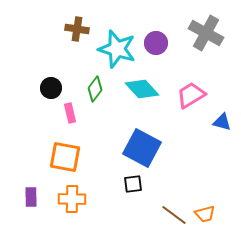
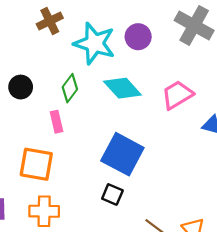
brown cross: (77, 29) -> (50, 21), turned -35
pink rectangle: (70, 113) -> (56, 122), moved
black square: (133, 184) -> (112, 194), turned 30

